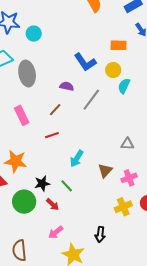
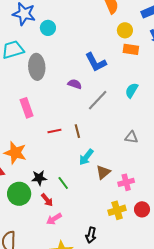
yellow circle: (113, 70) -> (125, 30), moved
brown line: (55, 110) -> (77, 131), moved, turned -64
gray triangle: (127, 144) -> (131, 137), moved
cyan arrow: (77, 159) -> (86, 157), moved
pink arrow: (56, 232) -> (54, 219), moved

